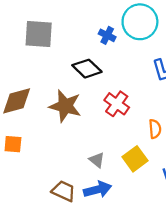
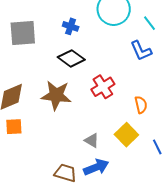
blue cross: (107, 35) -> (71, 26), moved
red cross: (117, 104) -> (103, 87), turned 30
orange square: (13, 144) -> (14, 127), moved

